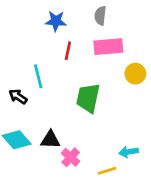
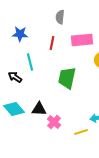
gray semicircle: (100, 16) -> (60, 17), moved
blue star: (56, 21) -> (20, 34), moved

